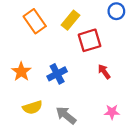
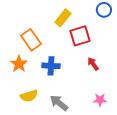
orange rectangle: (35, 21) -> (31, 40), moved
blue cross: (57, 74) -> (51, 66), turned 30

